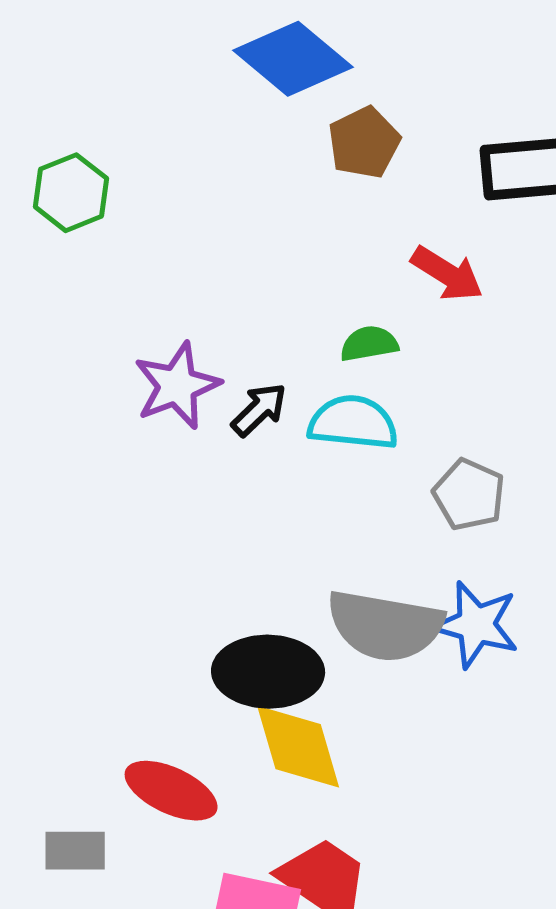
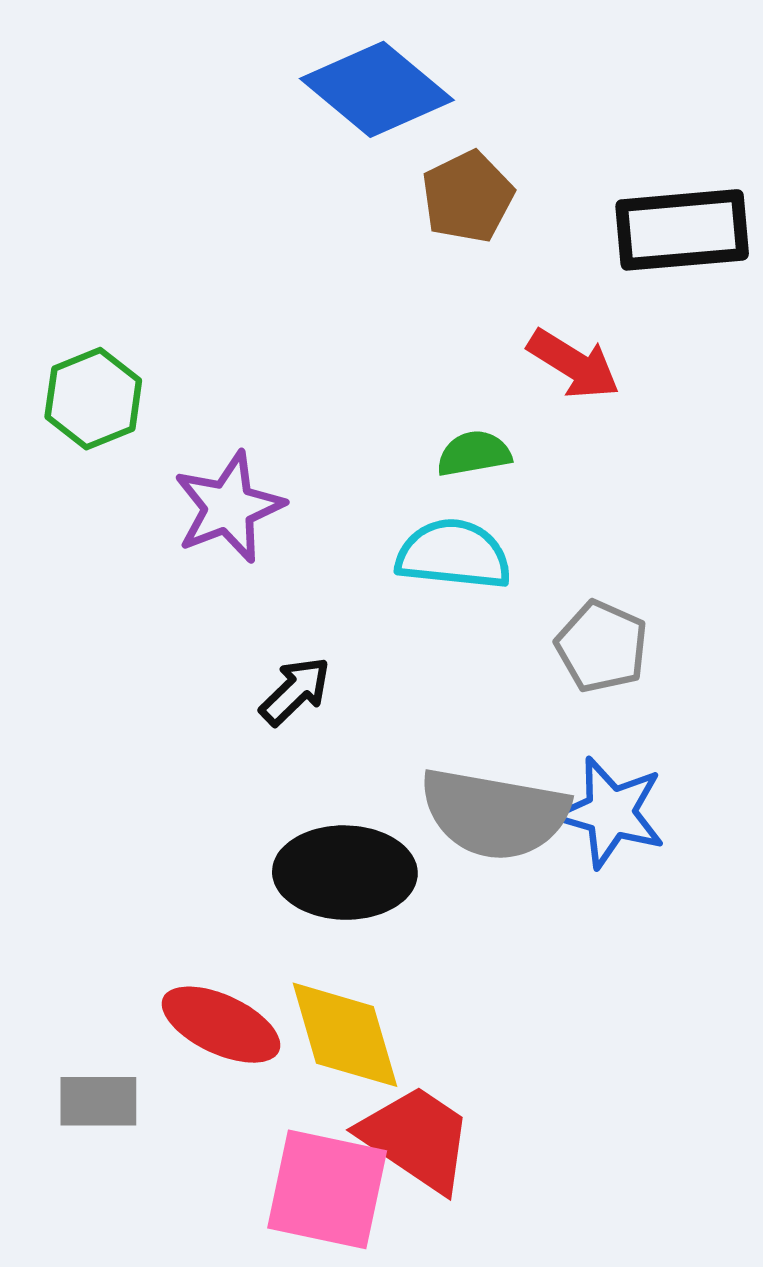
green hexagon: (71, 193) -> (93, 399), moved
black arrow: (259, 410) -> (295, 691), moved
yellow diamond: (298, 747) -> (345, 1035), moved

